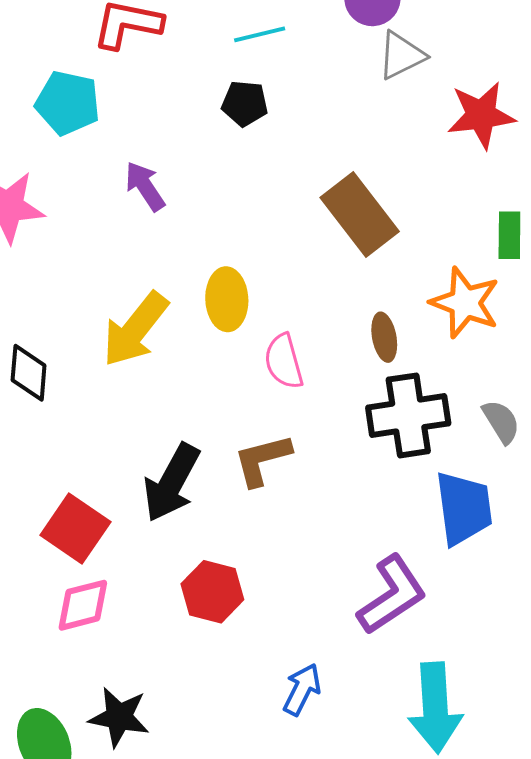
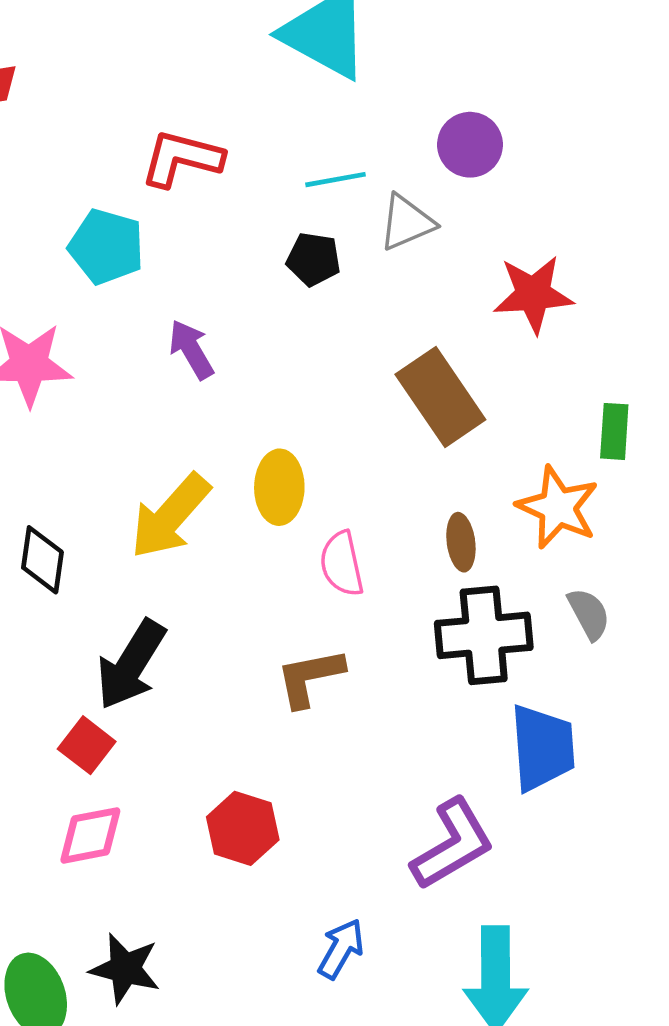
gray triangle: (401, 55) -> (407, 222), moved
red star: (481, 115) -> (533, 294), moved
gray semicircle: (501, 422) -> (589, 614), moved
black arrow: (172, 483) -> (131, 665), moved
red square: (75, 528) -> (87, 745), size x0.7

